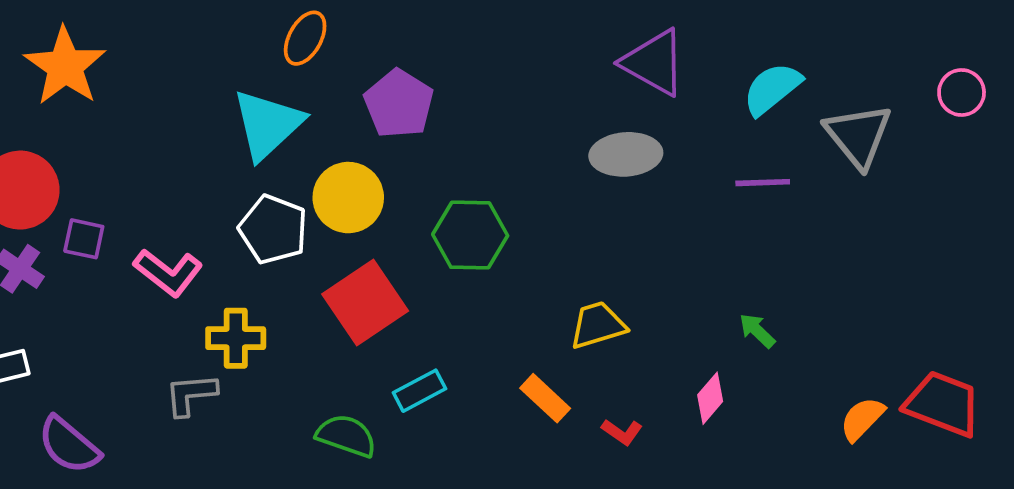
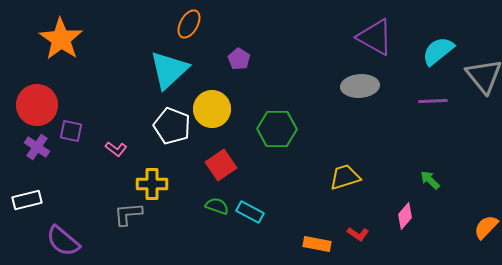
purple pentagon: (399, 104) -> (239, 59), size x0.6
pink L-shape: (168, 273) -> (116, 149), size x0.6
red square: (365, 303) -> (221, 165), size x0.7
cyan rectangle: (420, 391) -> (250, 212), turned 56
orange rectangle: (545, 398) -> (317, 244), moved, turned -32
green semicircle: (346, 436) -> (217, 206), moved, size x0.7

